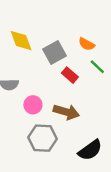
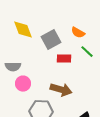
red rectangle: (70, 75) -> (64, 59), turned -40
pink circle: (33, 105) -> (23, 84), moved

